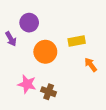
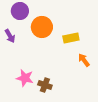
purple circle: (29, 23) -> (20, 11), moved
orange circle: (45, 52) -> (42, 27), moved

